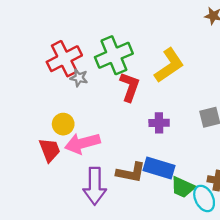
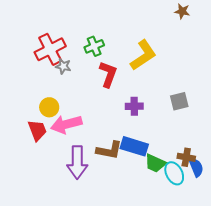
green cross: (114, 55) -> (94, 46), size x0.6

